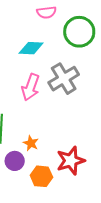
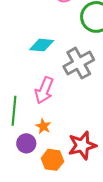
cyan diamond: (31, 48) -> (42, 45), moved
pink arrow: (31, 87) -> (44, 90), moved

